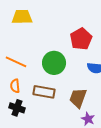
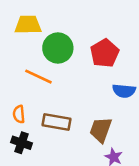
orange line: (16, 62) -> (38, 77), moved
green circle: (54, 63) -> (58, 48), moved

